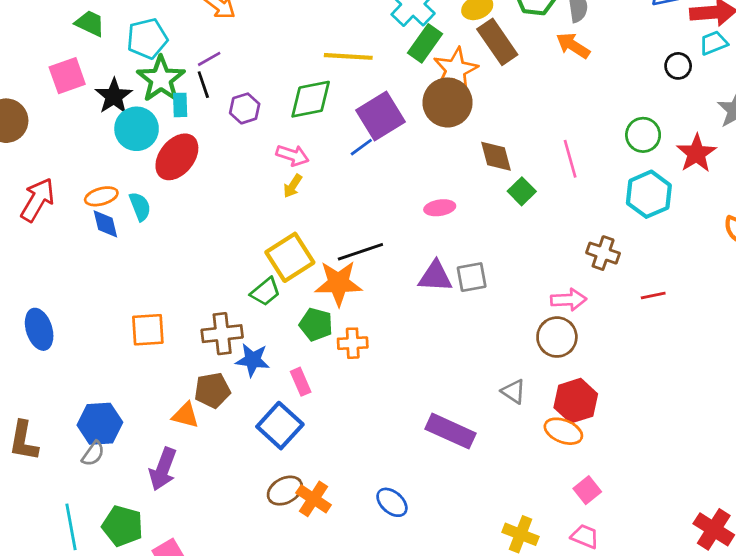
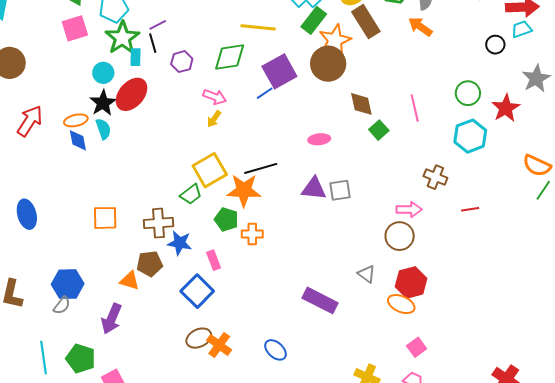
pink square: (67, 76) -> (75, 28), moved
black star: (114, 96) -> (103, 103), moved
cyan circle: (137, 129) -> (103, 73), size x0.7

